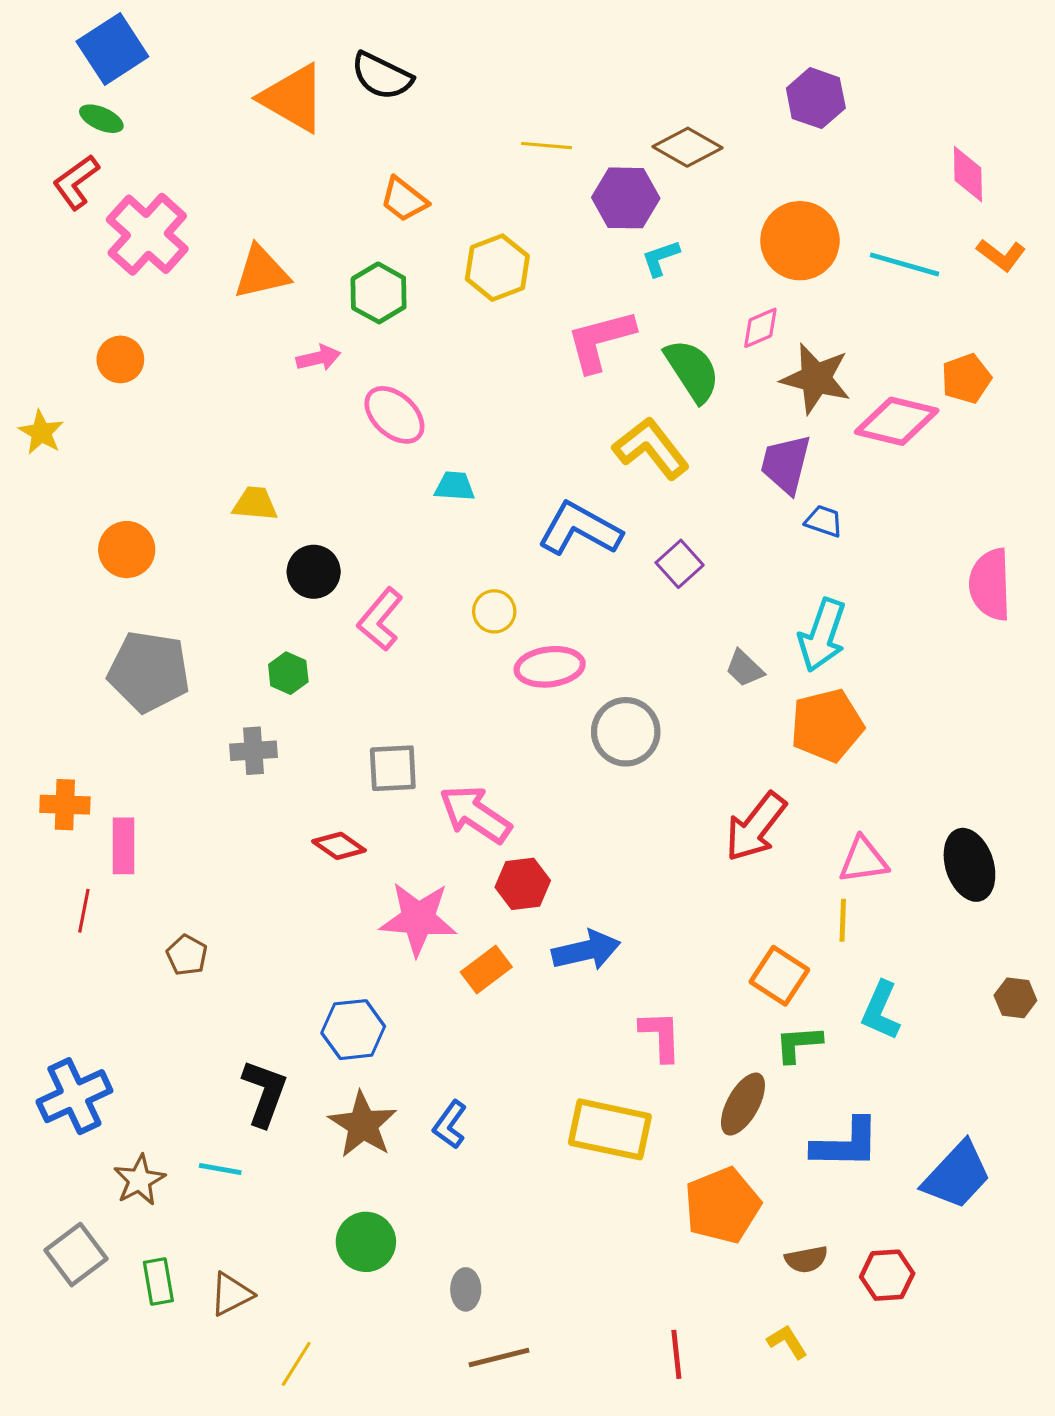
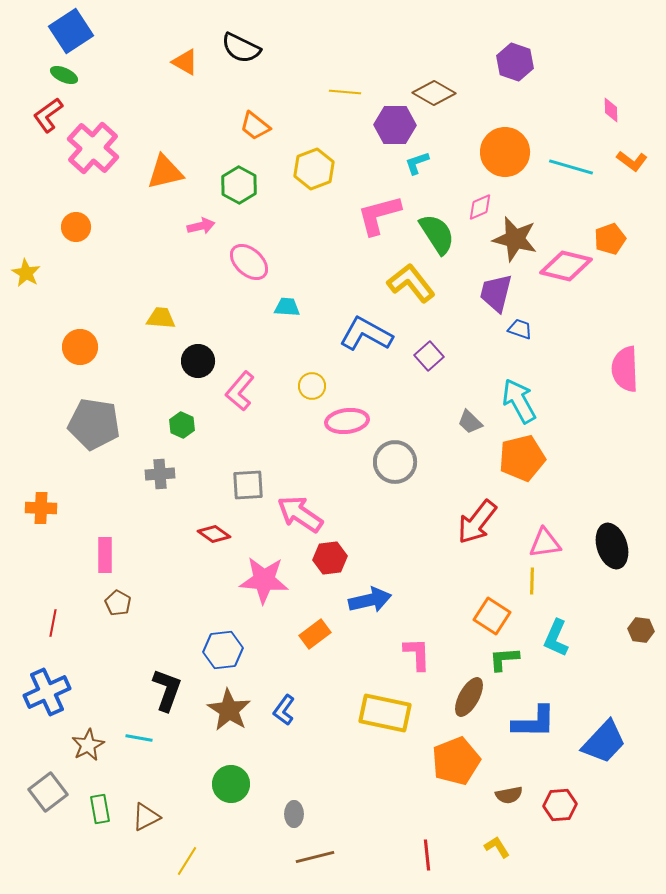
orange triangle: (293, 98) -> (185, 62), size x0.6
pink diamond: (968, 174) -> (611, 110), size x0.7
cyan arrow: (822, 635) -> (519, 401), turned 132
pink rectangle: (124, 846) -> (105, 555), moved
red line: (84, 911) -> (53, 623), moved
orange rectangle: (486, 969) -> (315, 634), moved

